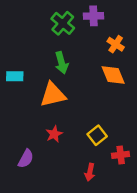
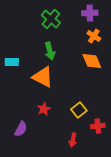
purple cross: (93, 16) -> (90, 13), moved
orange triangle: (53, 95) -> (43, 77), turned 40

